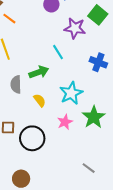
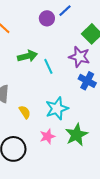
purple star: (75, 28) -> (79, 57), moved
green arrow: (39, 72) -> (27, 56), moved

